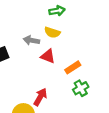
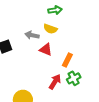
orange rectangle: (73, 67) -> (67, 60), turned -32
red arrow: (40, 97) -> (55, 82), moved

